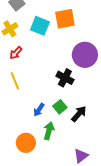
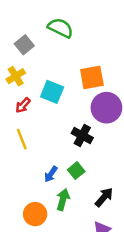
orange square: (65, 19) -> (92, 77), moved
cyan square: (40, 26) -> (52, 92), moved
black arrow: (79, 114) -> (104, 197), moved

